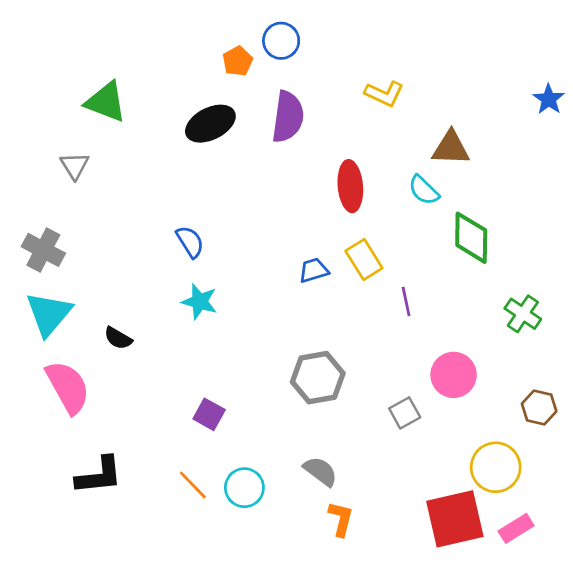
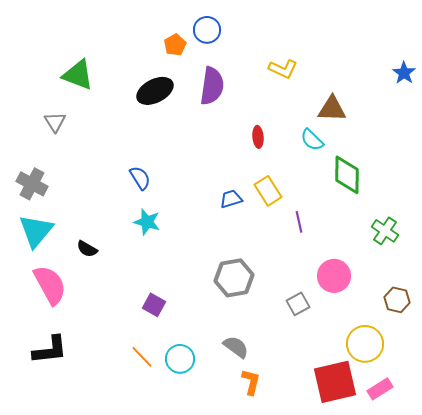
red ellipse: (350, 186) -> (258, 137), size x0.6
black L-shape: (99, 475) -> (50, 350), moved

